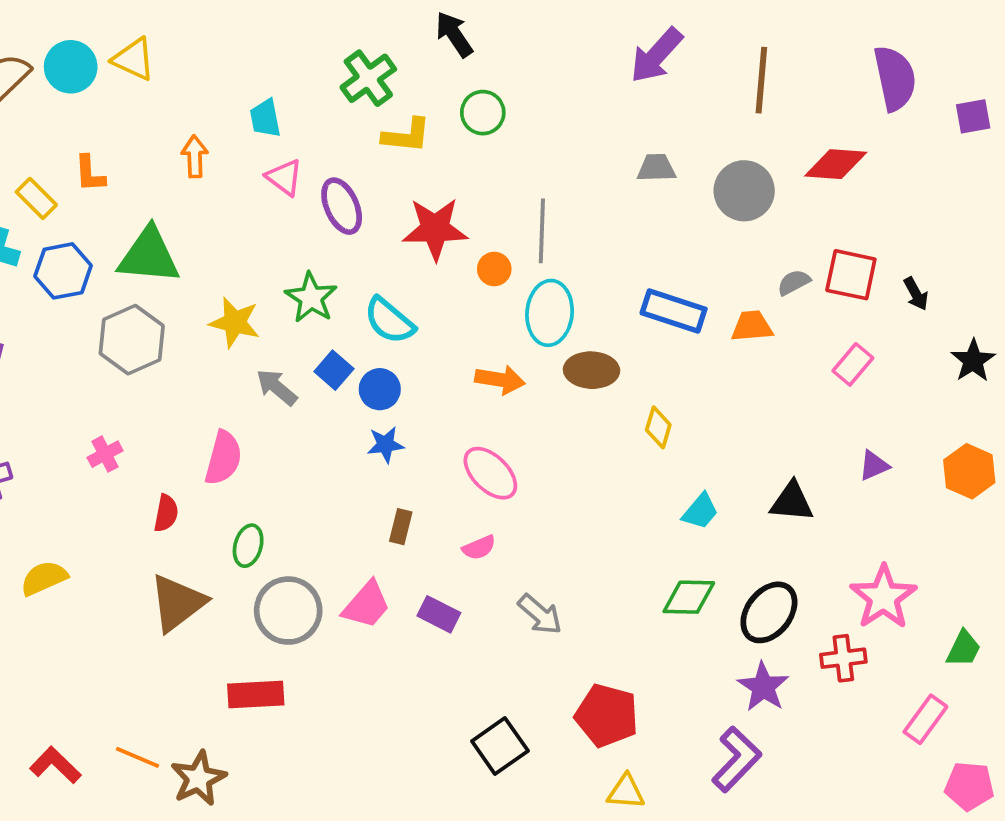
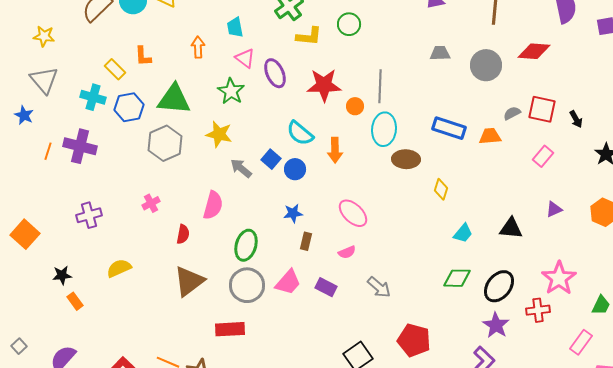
green star: (311, 298) -> (231, 91), moved
orange arrow: (500, 380) -> (335, 150), moved, turned 80
blue star: (385, 445) -> (293, 213), moved
green ellipse: (248, 546) -> (246, 245), moved, size x1.4

